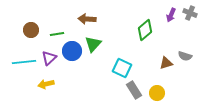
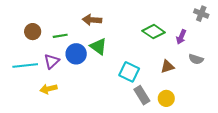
purple arrow: (171, 15) -> (181, 37), moved
green diamond: (145, 30) -> (154, 32), turned 75
green triangle: (93, 44) -> (98, 46), turned -36
brown triangle: (166, 63) -> (167, 67), moved

